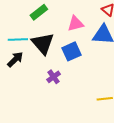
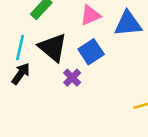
cyan line: (18, 40) -> (20, 48), turned -66
purple cross: (54, 77) -> (72, 78), moved

